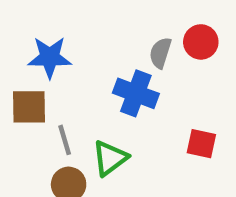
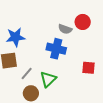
gray semicircle: (160, 53) -> (65, 29), turned -80
gray line: (65, 140) -> (27, 74), turned 64

